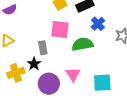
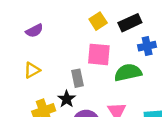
blue cross: (98, 24) -> (147, 46), turned 32

